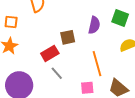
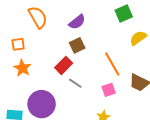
green square: (120, 18) -> (124, 14), turned -30
purple semicircle: (94, 25) -> (77, 22), moved, turned 54

